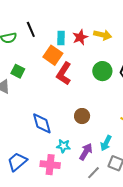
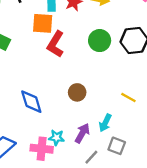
orange square: (53, 55) -> (43, 23), turned -30
cyan star: (63, 146) -> (57, 138), moved

